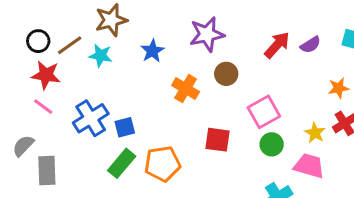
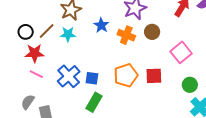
orange cross: (186, 89) -> (126, 35), moved
blue square: (125, 127) -> (92, 78), turned 32
green circle: (272, 144) -> (190, 85), moved
orange pentagon: (162, 164) -> (126, 75), moved

